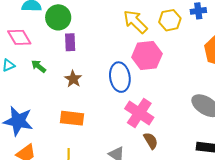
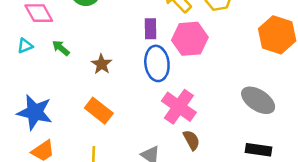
purple rectangle: (70, 42) -> (151, 29), moved
orange rectangle: (72, 118) -> (99, 111), turned 30

